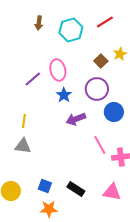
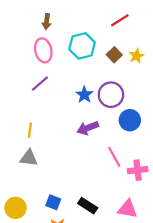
cyan hexagon: (71, 30) -> (82, 46), moved
brown square: (101, 61) -> (114, 55), moved
pink ellipse: (58, 70) -> (43, 50), moved
blue star: (64, 95) -> (84, 95), moved

